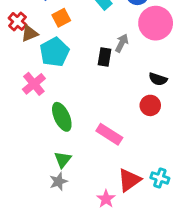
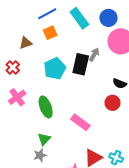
red cross: (17, 21) -> (13, 67), moved
cyan pentagon: (54, 52) -> (55, 68), moved
black rectangle: (105, 57) -> (81, 64), size x1.5
pink cross: (34, 84) -> (17, 97), moved

